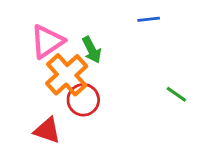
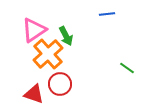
red circle: (83, 100) -> (60, 84), moved

